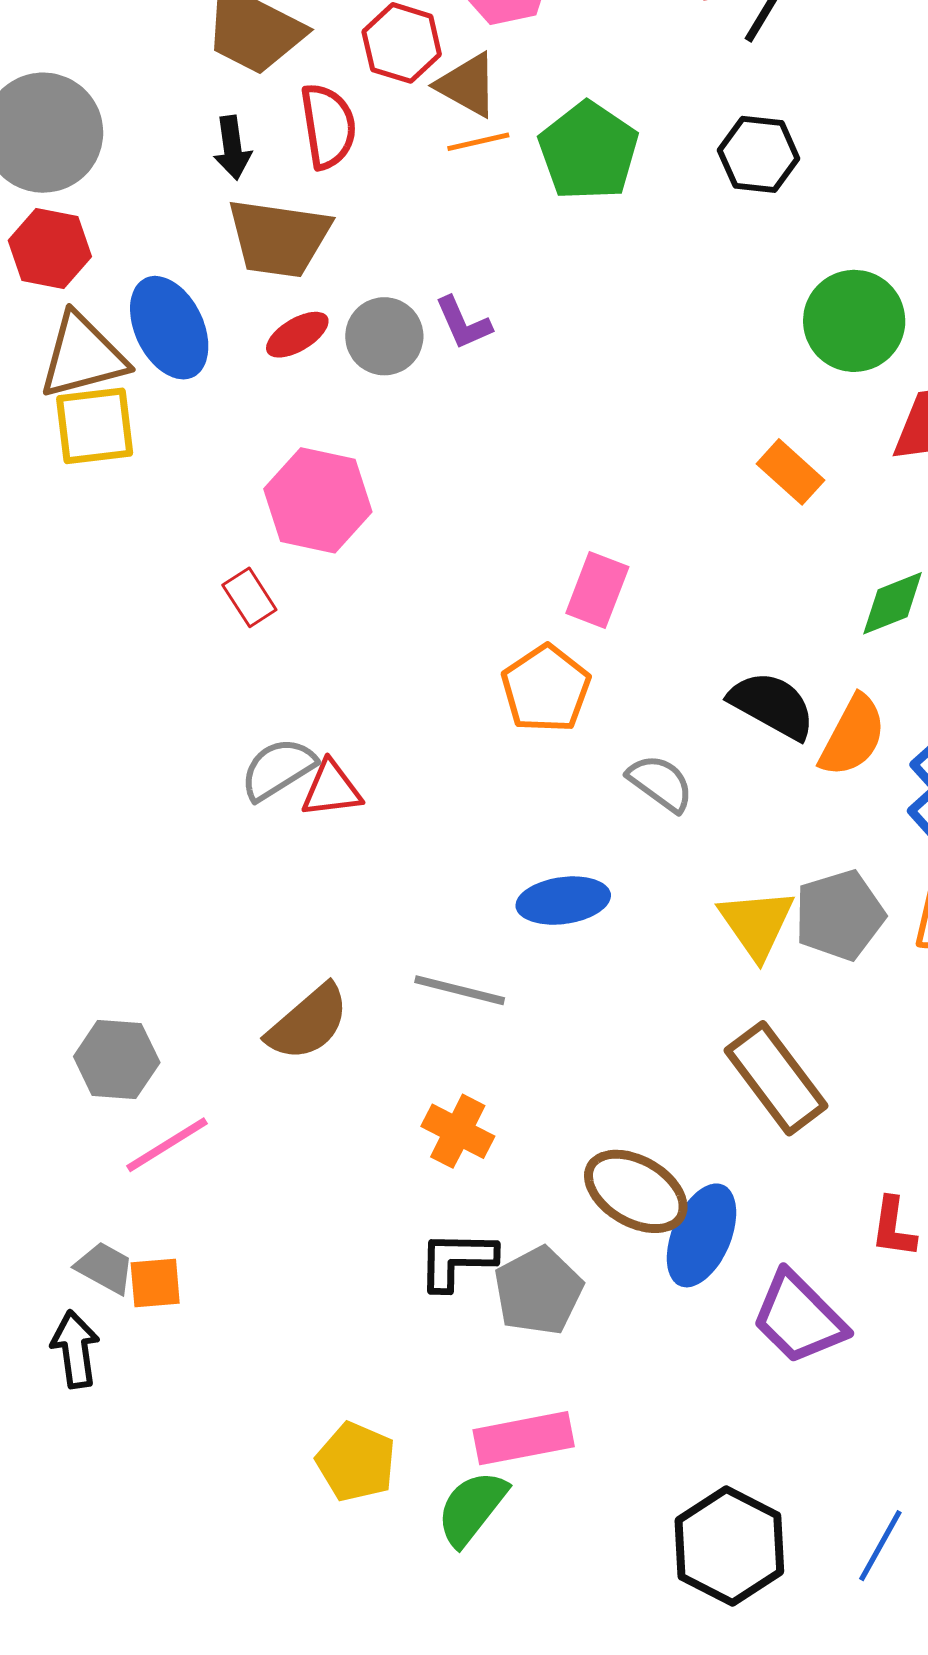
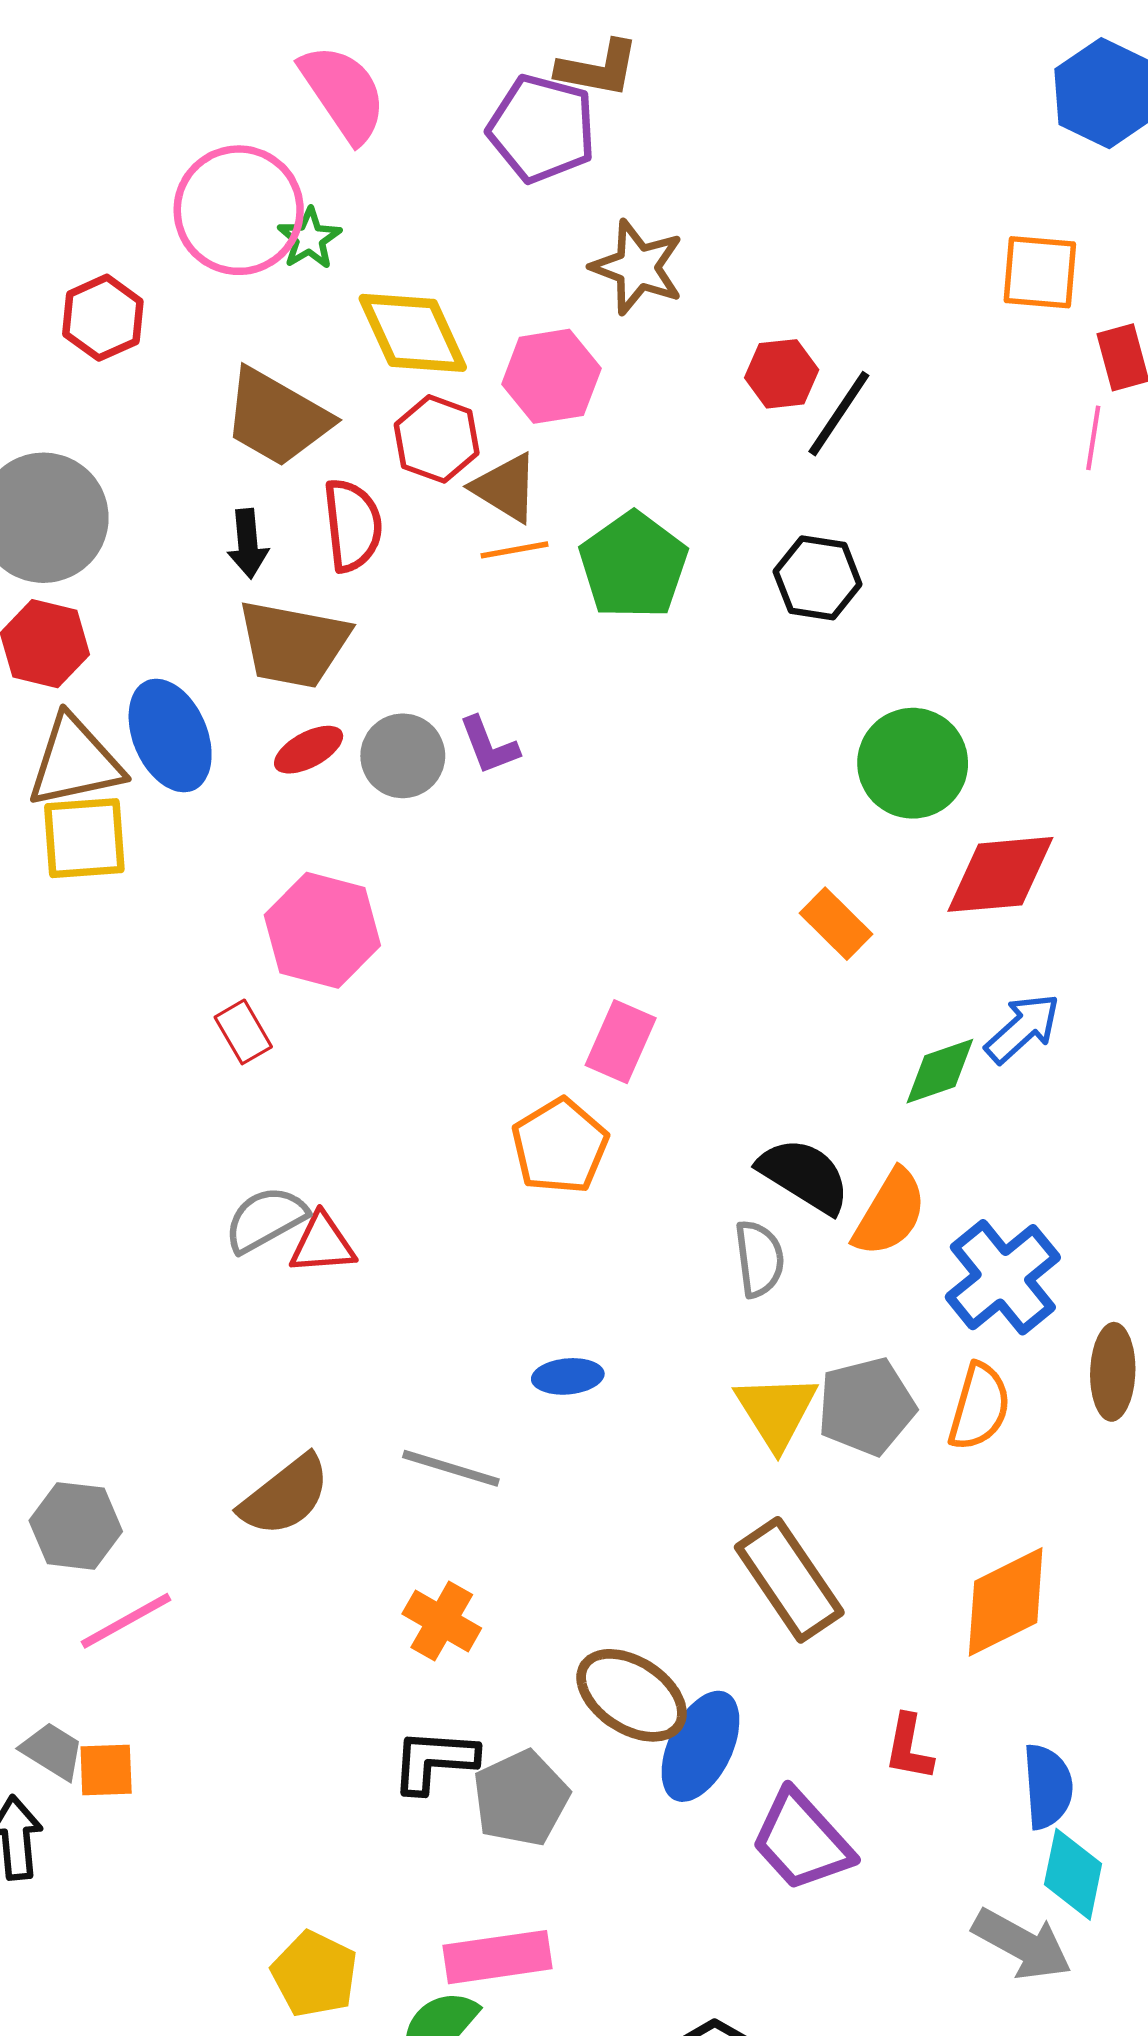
gray semicircle: (660, 783) -> (759, 1259), moved, turned 44
blue ellipse: (563, 901) -> (568, 1376), size x0.7

